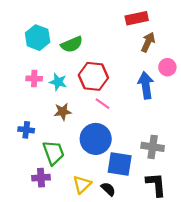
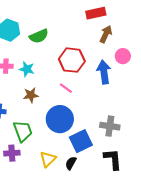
red hexagon: (93, 76) -> (72, 60), moved
blue square: (120, 164) -> (81, 141), turned -35
black semicircle: (108, 189) -> (71, 163), turned -104

